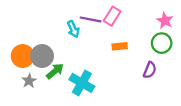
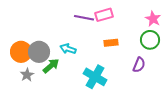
pink rectangle: (112, 16) -> (104, 15), turned 42
cyan arrow: (73, 29) -> (68, 49), moved, turned 133
cyan cross: (82, 83) -> (95, 77), moved

